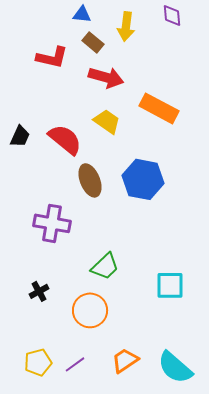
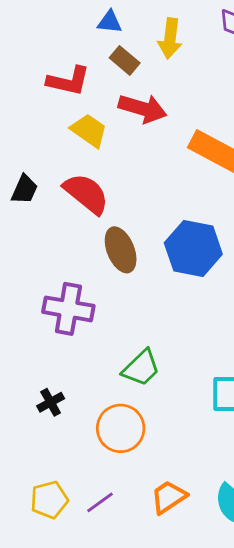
yellow trapezoid: (107, 121) -> (89, 130), moved

